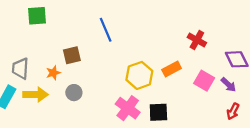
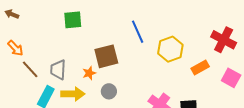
red cross: (197, 40) -> (224, 40), size x1.4
brown square: (72, 55) -> (106, 56), size x1.4
yellow hexagon: (139, 75) -> (170, 49), moved

